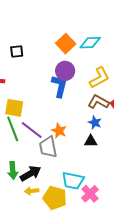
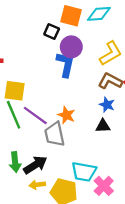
orange square: (66, 44) -> (71, 16), turned -30
black square: (17, 51) -> (52, 31), moved, turned 32

